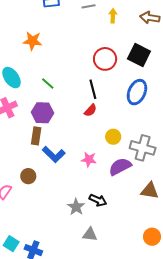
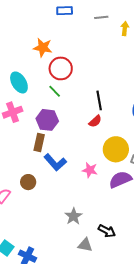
red circle: (105, 59) -> (61, 68), moved
yellow circle: (113, 137) -> (116, 149), size x1.6
black arrow: (98, 200) -> (107, 231), moved

